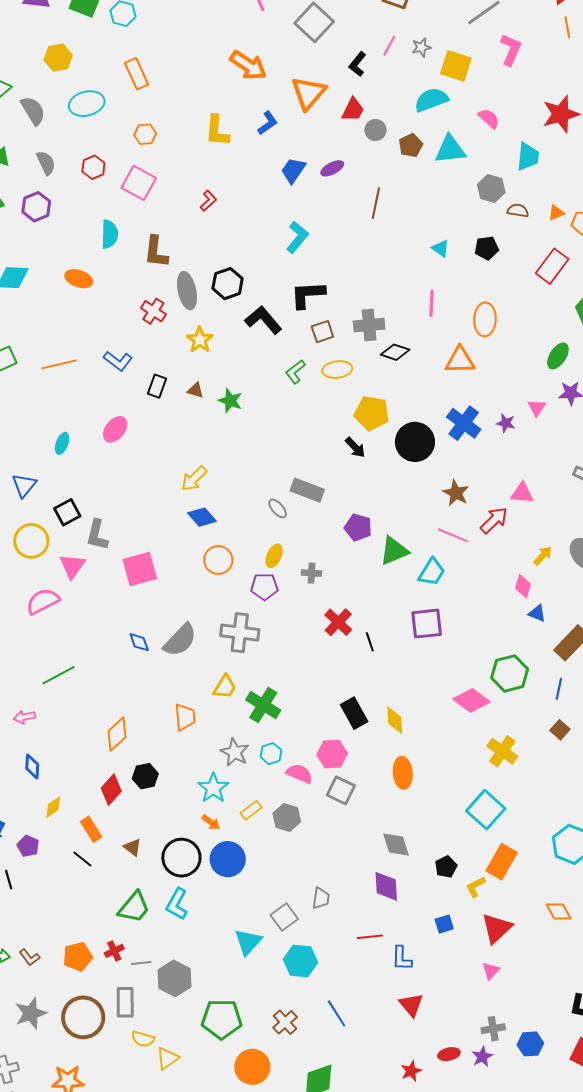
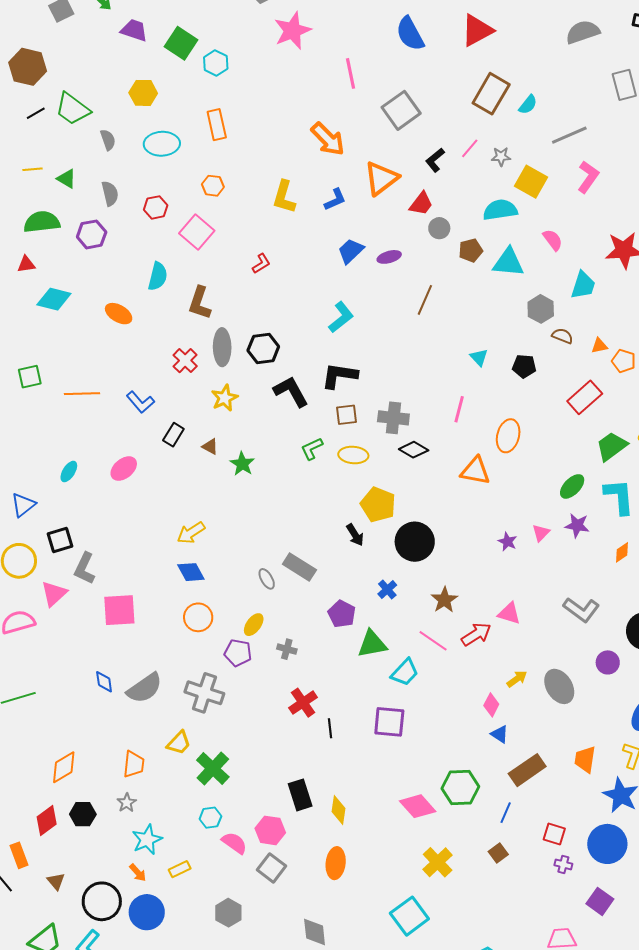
gray semicircle: (33, 111) -> (108, 140), size x0.7
blue cross: (464, 423) -> (387, 589), moved, size x0.6
gray star: (235, 752) -> (127, 803), moved, size x0.7
gray hexagon: (287, 818) -> (228, 913), moved

